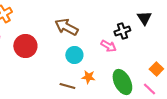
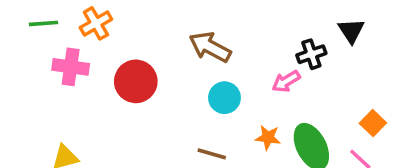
pink arrow: (108, 46) -> (286, 81), turned 119
orange star: (88, 77) -> (268, 137), moved

